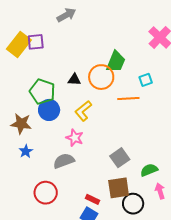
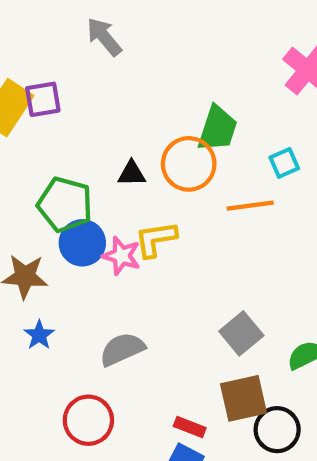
gray arrow: (66, 15) -> (104, 37), turned -96
yellow L-shape: (83, 111) -> (156, 239), turned 35
pink star: (75, 138) -> (122, 256), moved

